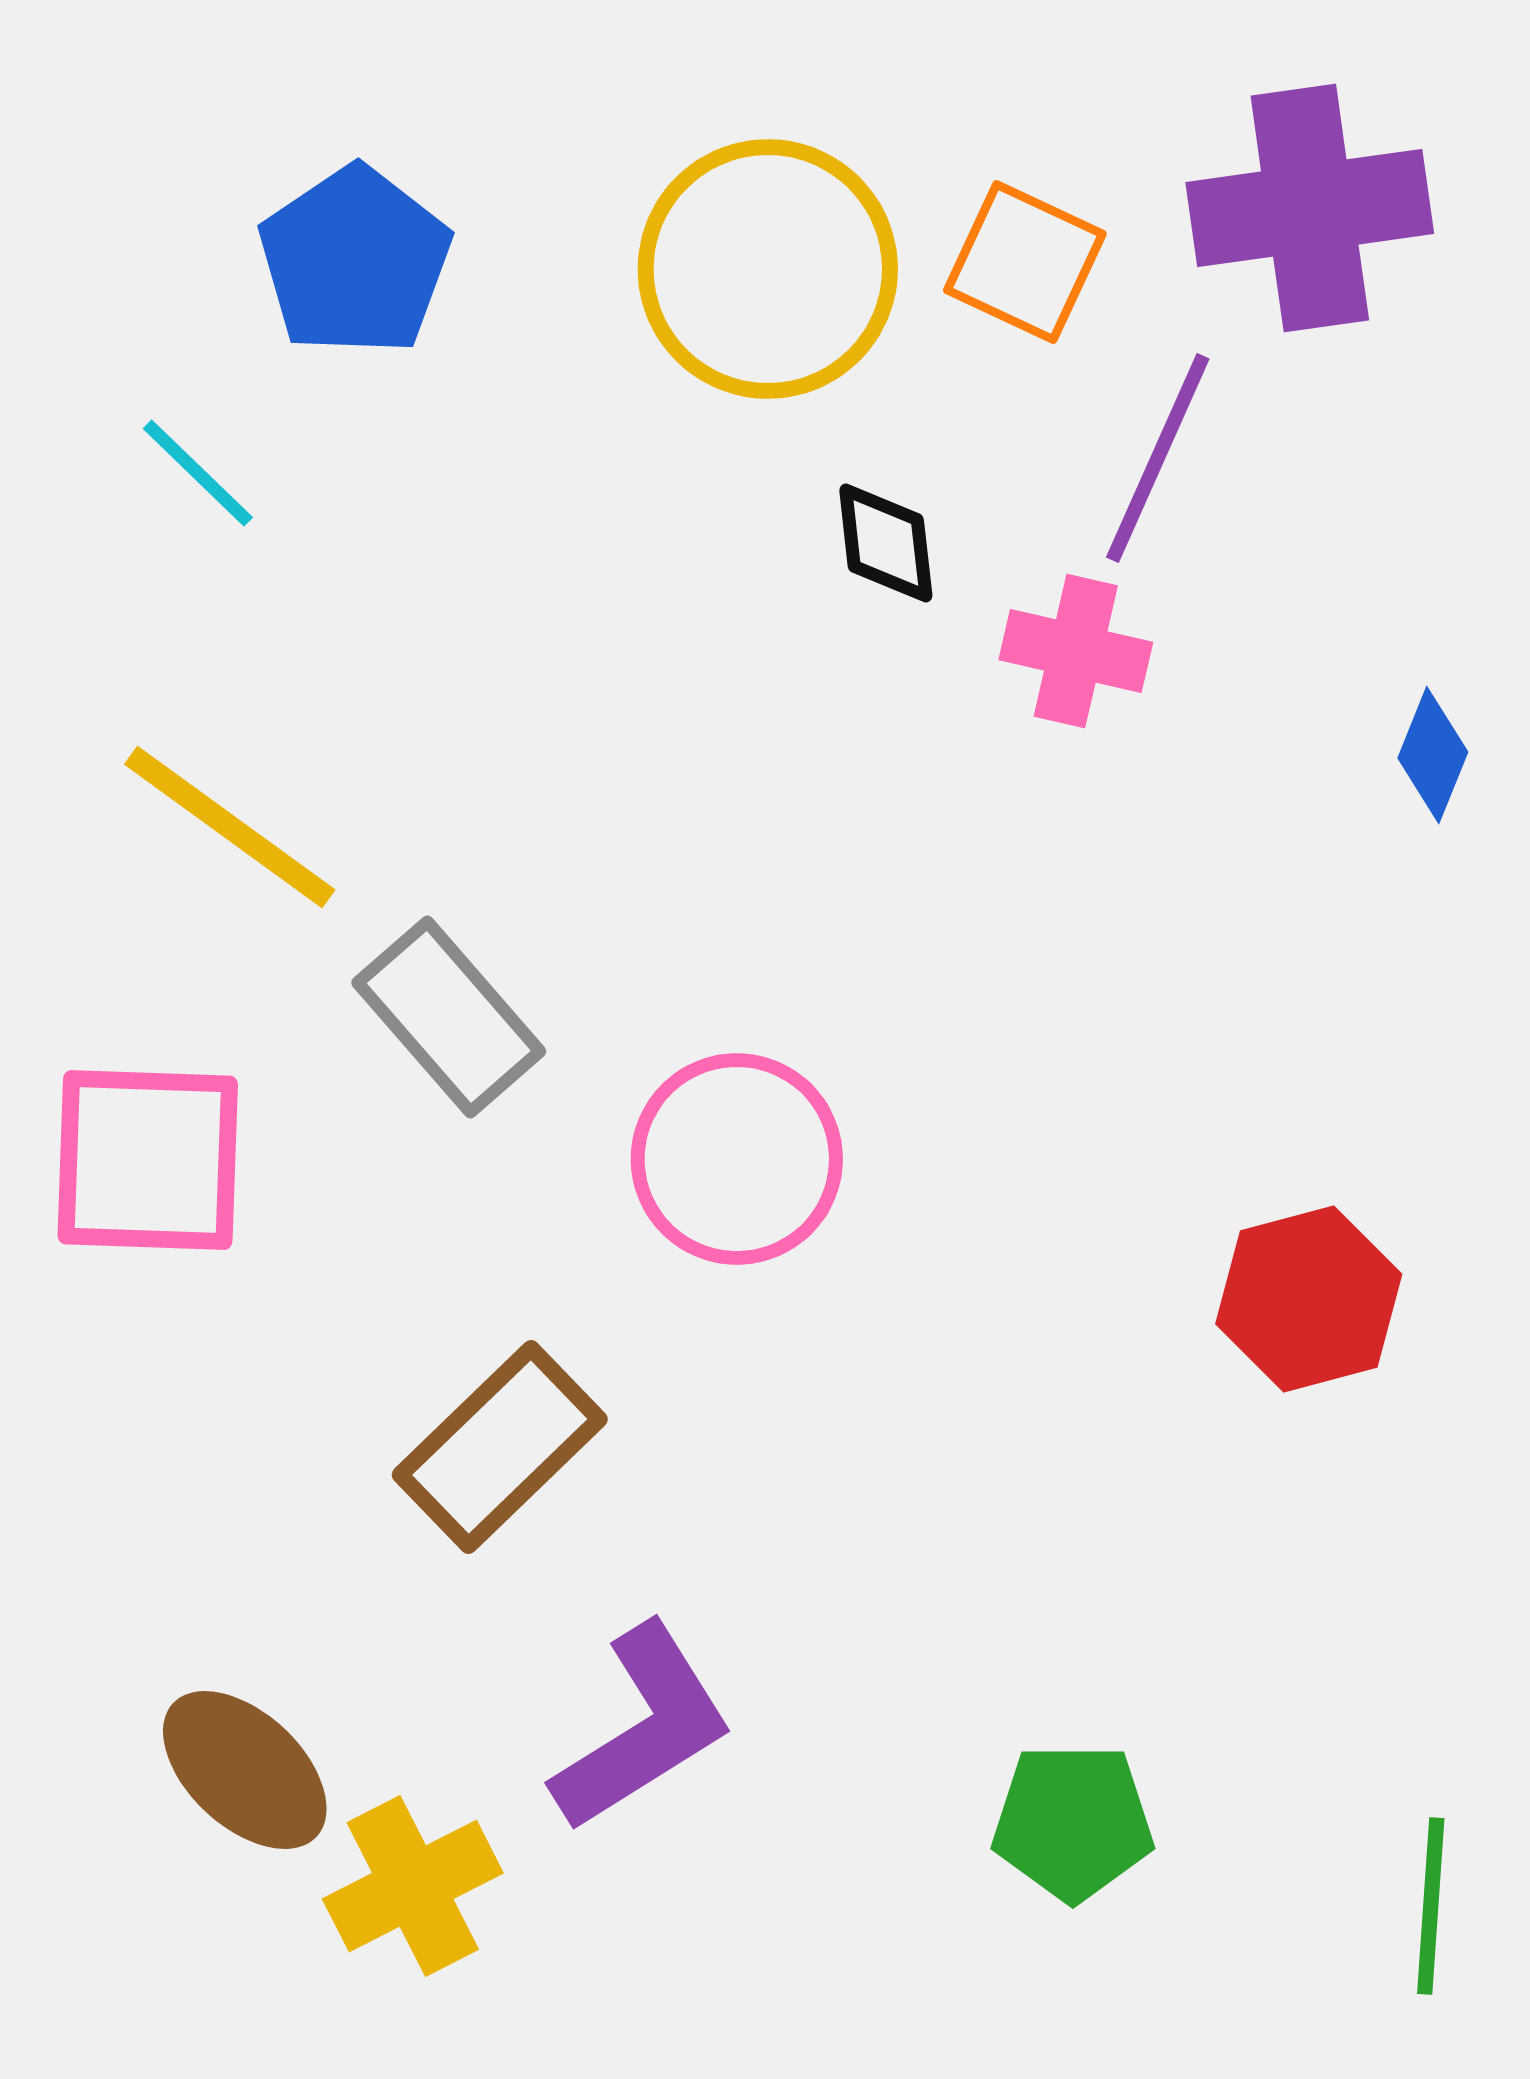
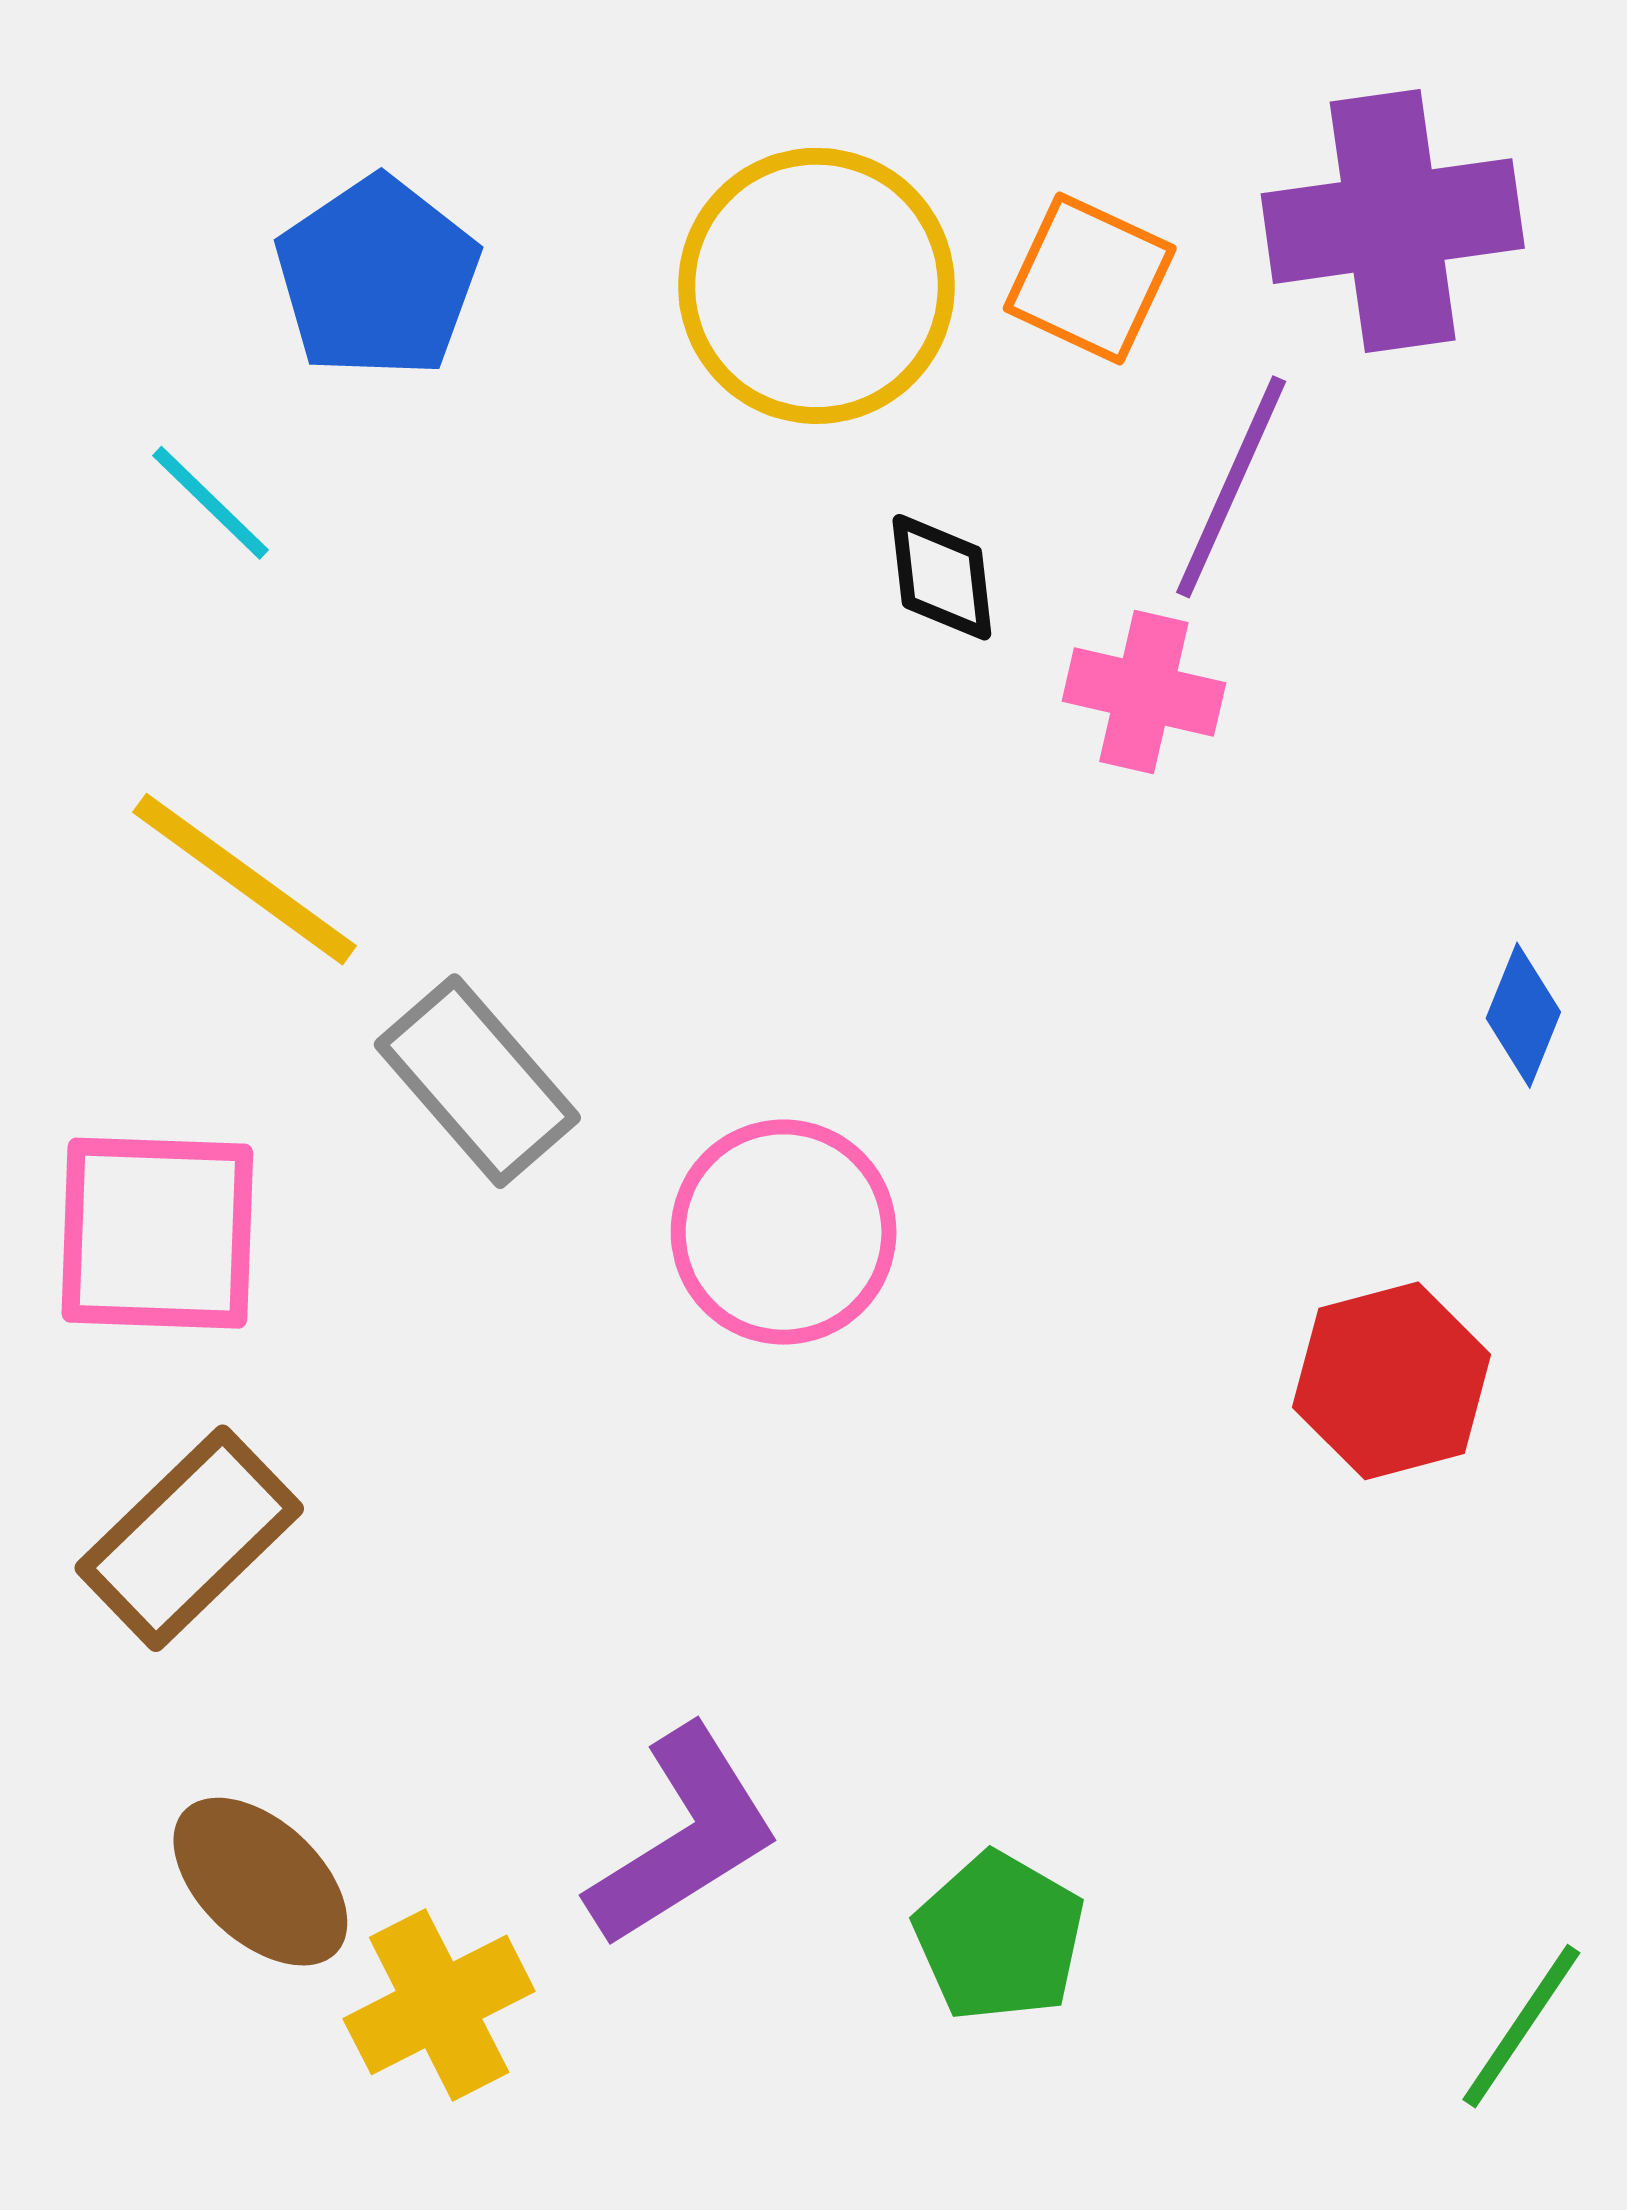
blue diamond: (1433, 755) -> (1523, 1015), moved
brown rectangle: (500, 1447) -> (189, 1538), moved
green pentagon: (1073, 1822) -> (999, 1937), moved, turned 30
green line: (1431, 1906) -> (1521, 2026), turned 30

